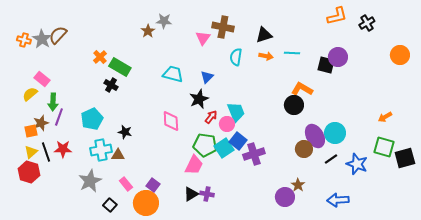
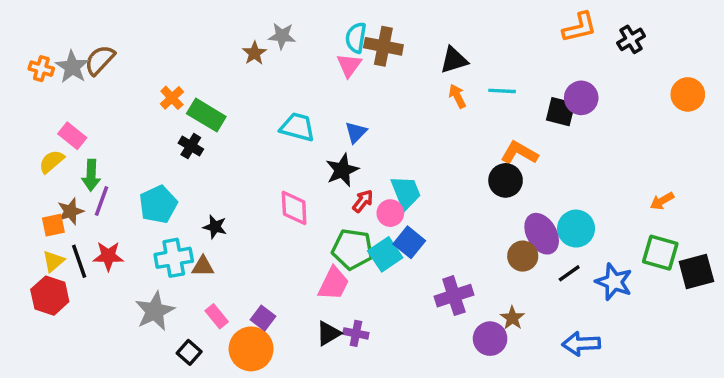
orange arrow: (266, 56) -> (457, 96), turned -128
cyan semicircle: (236, 57) -> (356, 38), moved
purple cross: (254, 154) -> (454, 296), moved

